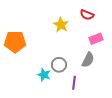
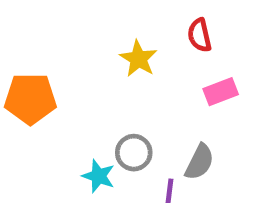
red semicircle: (87, 15) -> (199, 35), turned 56
gray semicircle: (88, 60) -> (199, 162), moved

